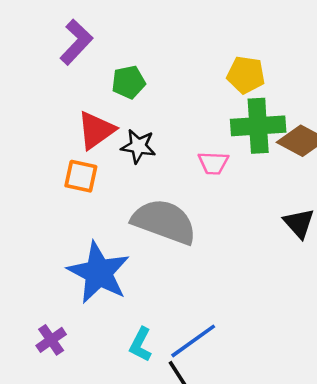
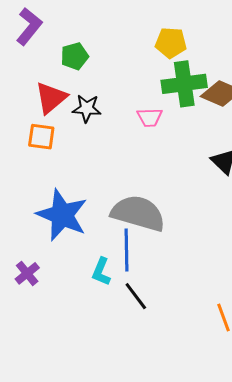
gray semicircle: (164, 222) -> (138, 213), moved
blue line: (193, 341) -> (127, 250), moved, turned -51

